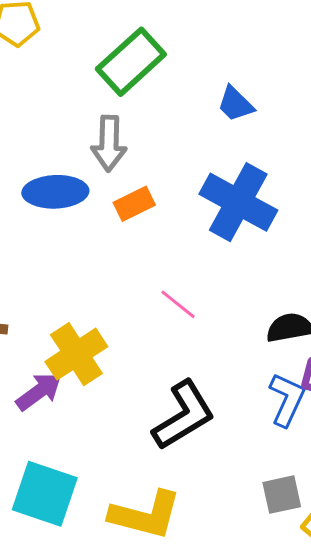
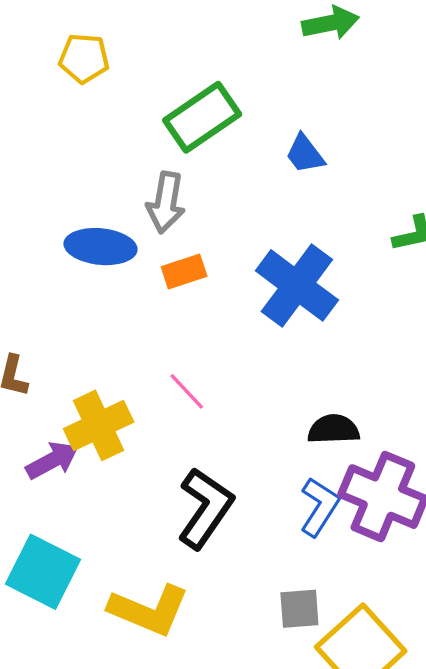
blue trapezoid: (235, 104) -> (305, 154), moved
pink line: (178, 304) -> (187, 391), moved
black L-shape: (184, 415) -> (205, 508), turned -32

